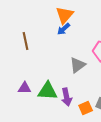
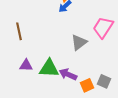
brown line: (26, 41) -> (19, 31), moved
purple arrow: (67, 97) -> (68, 74), turned 126

